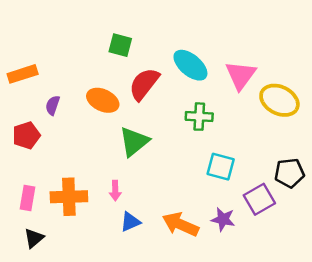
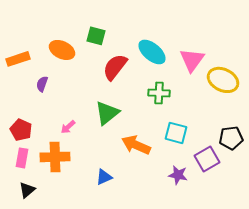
orange ellipse: (103, 100) -> (62, 50), moved
red pentagon: (26, 135) -> (21, 130), moved, turned -30
pink arrow: (115, 190) -> (68, 127), moved, turned 49
orange arrow: (180, 224) -> (136, 145), moved

